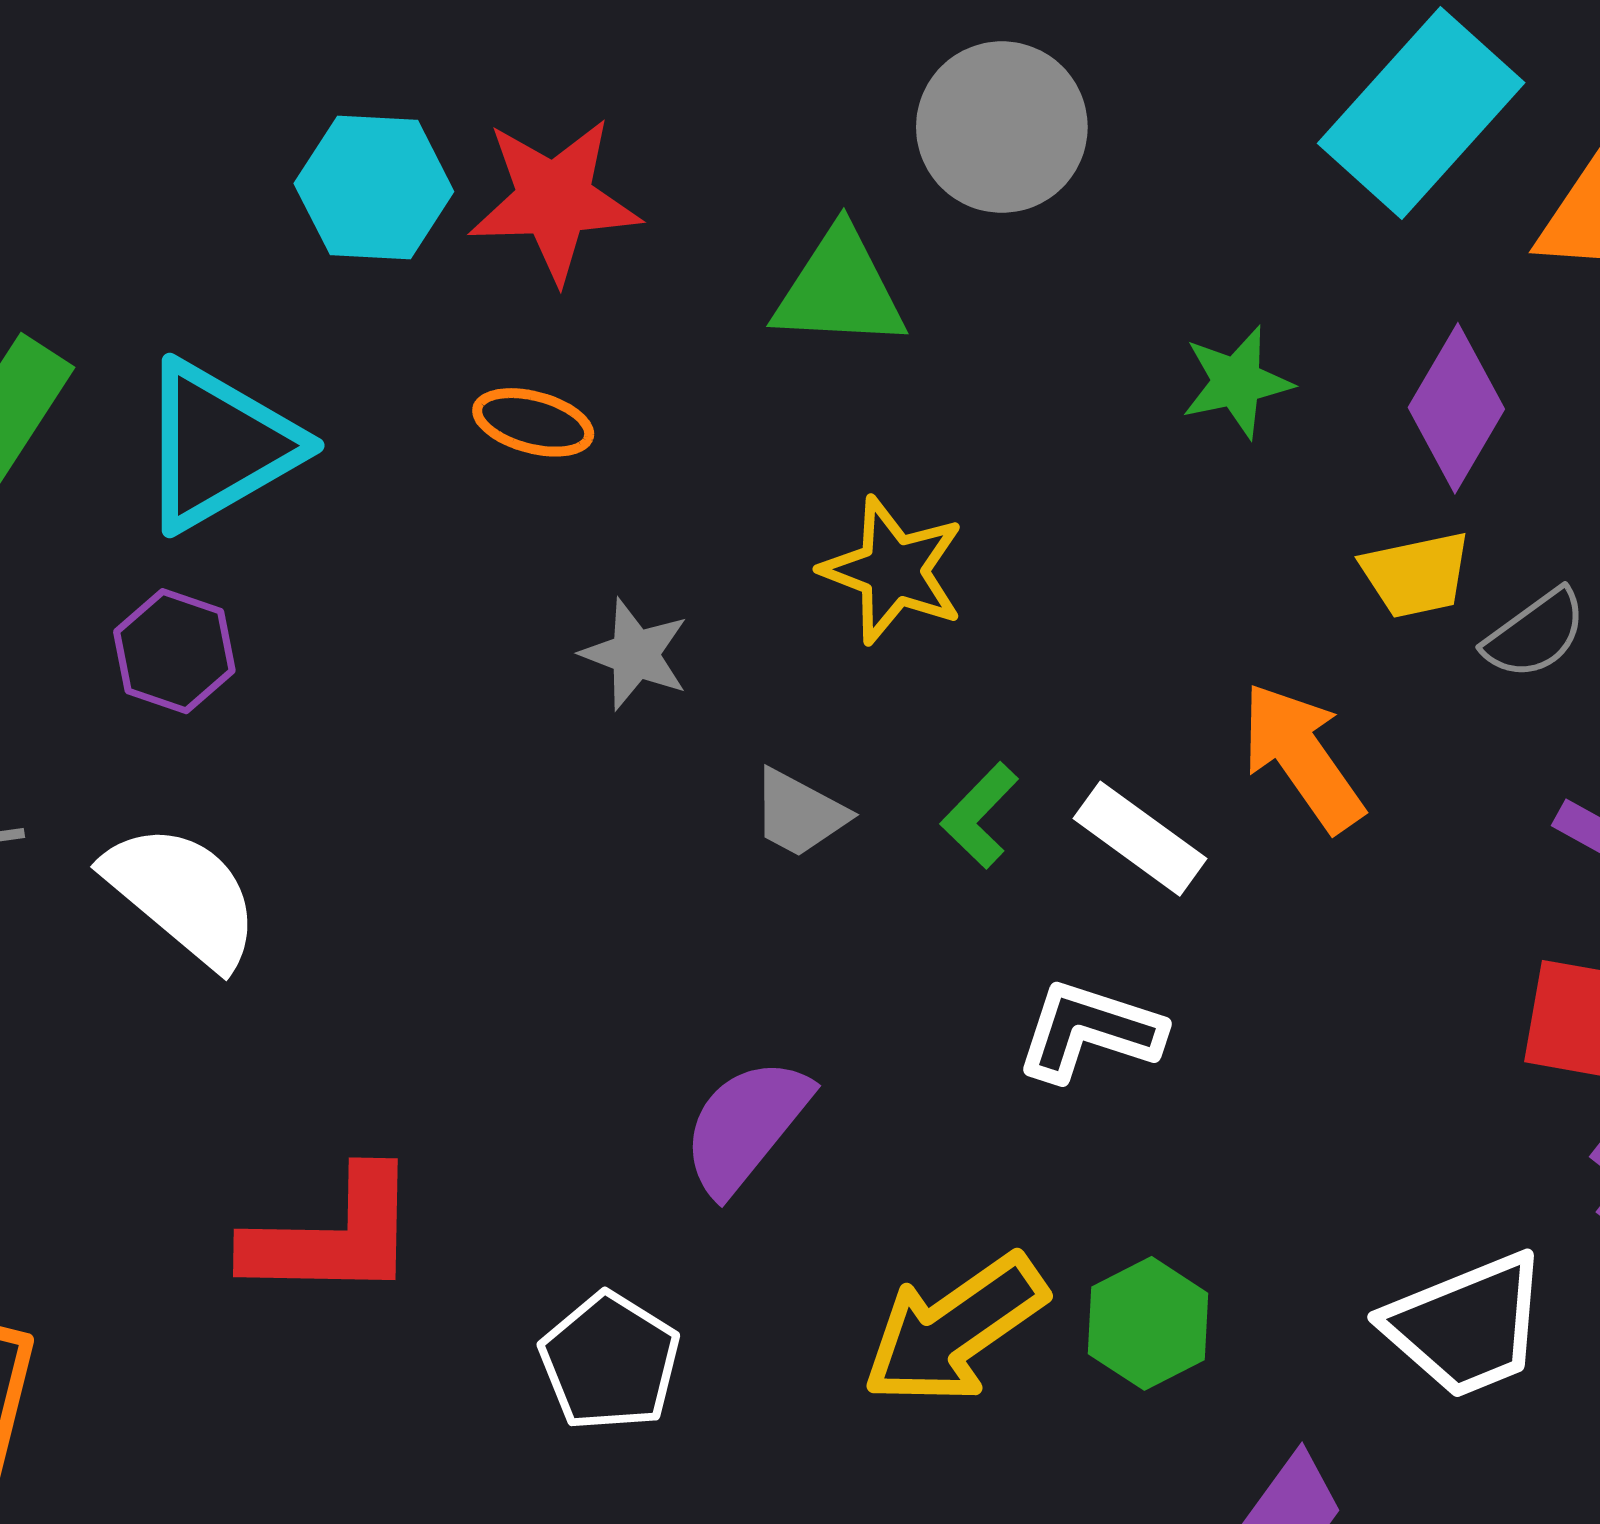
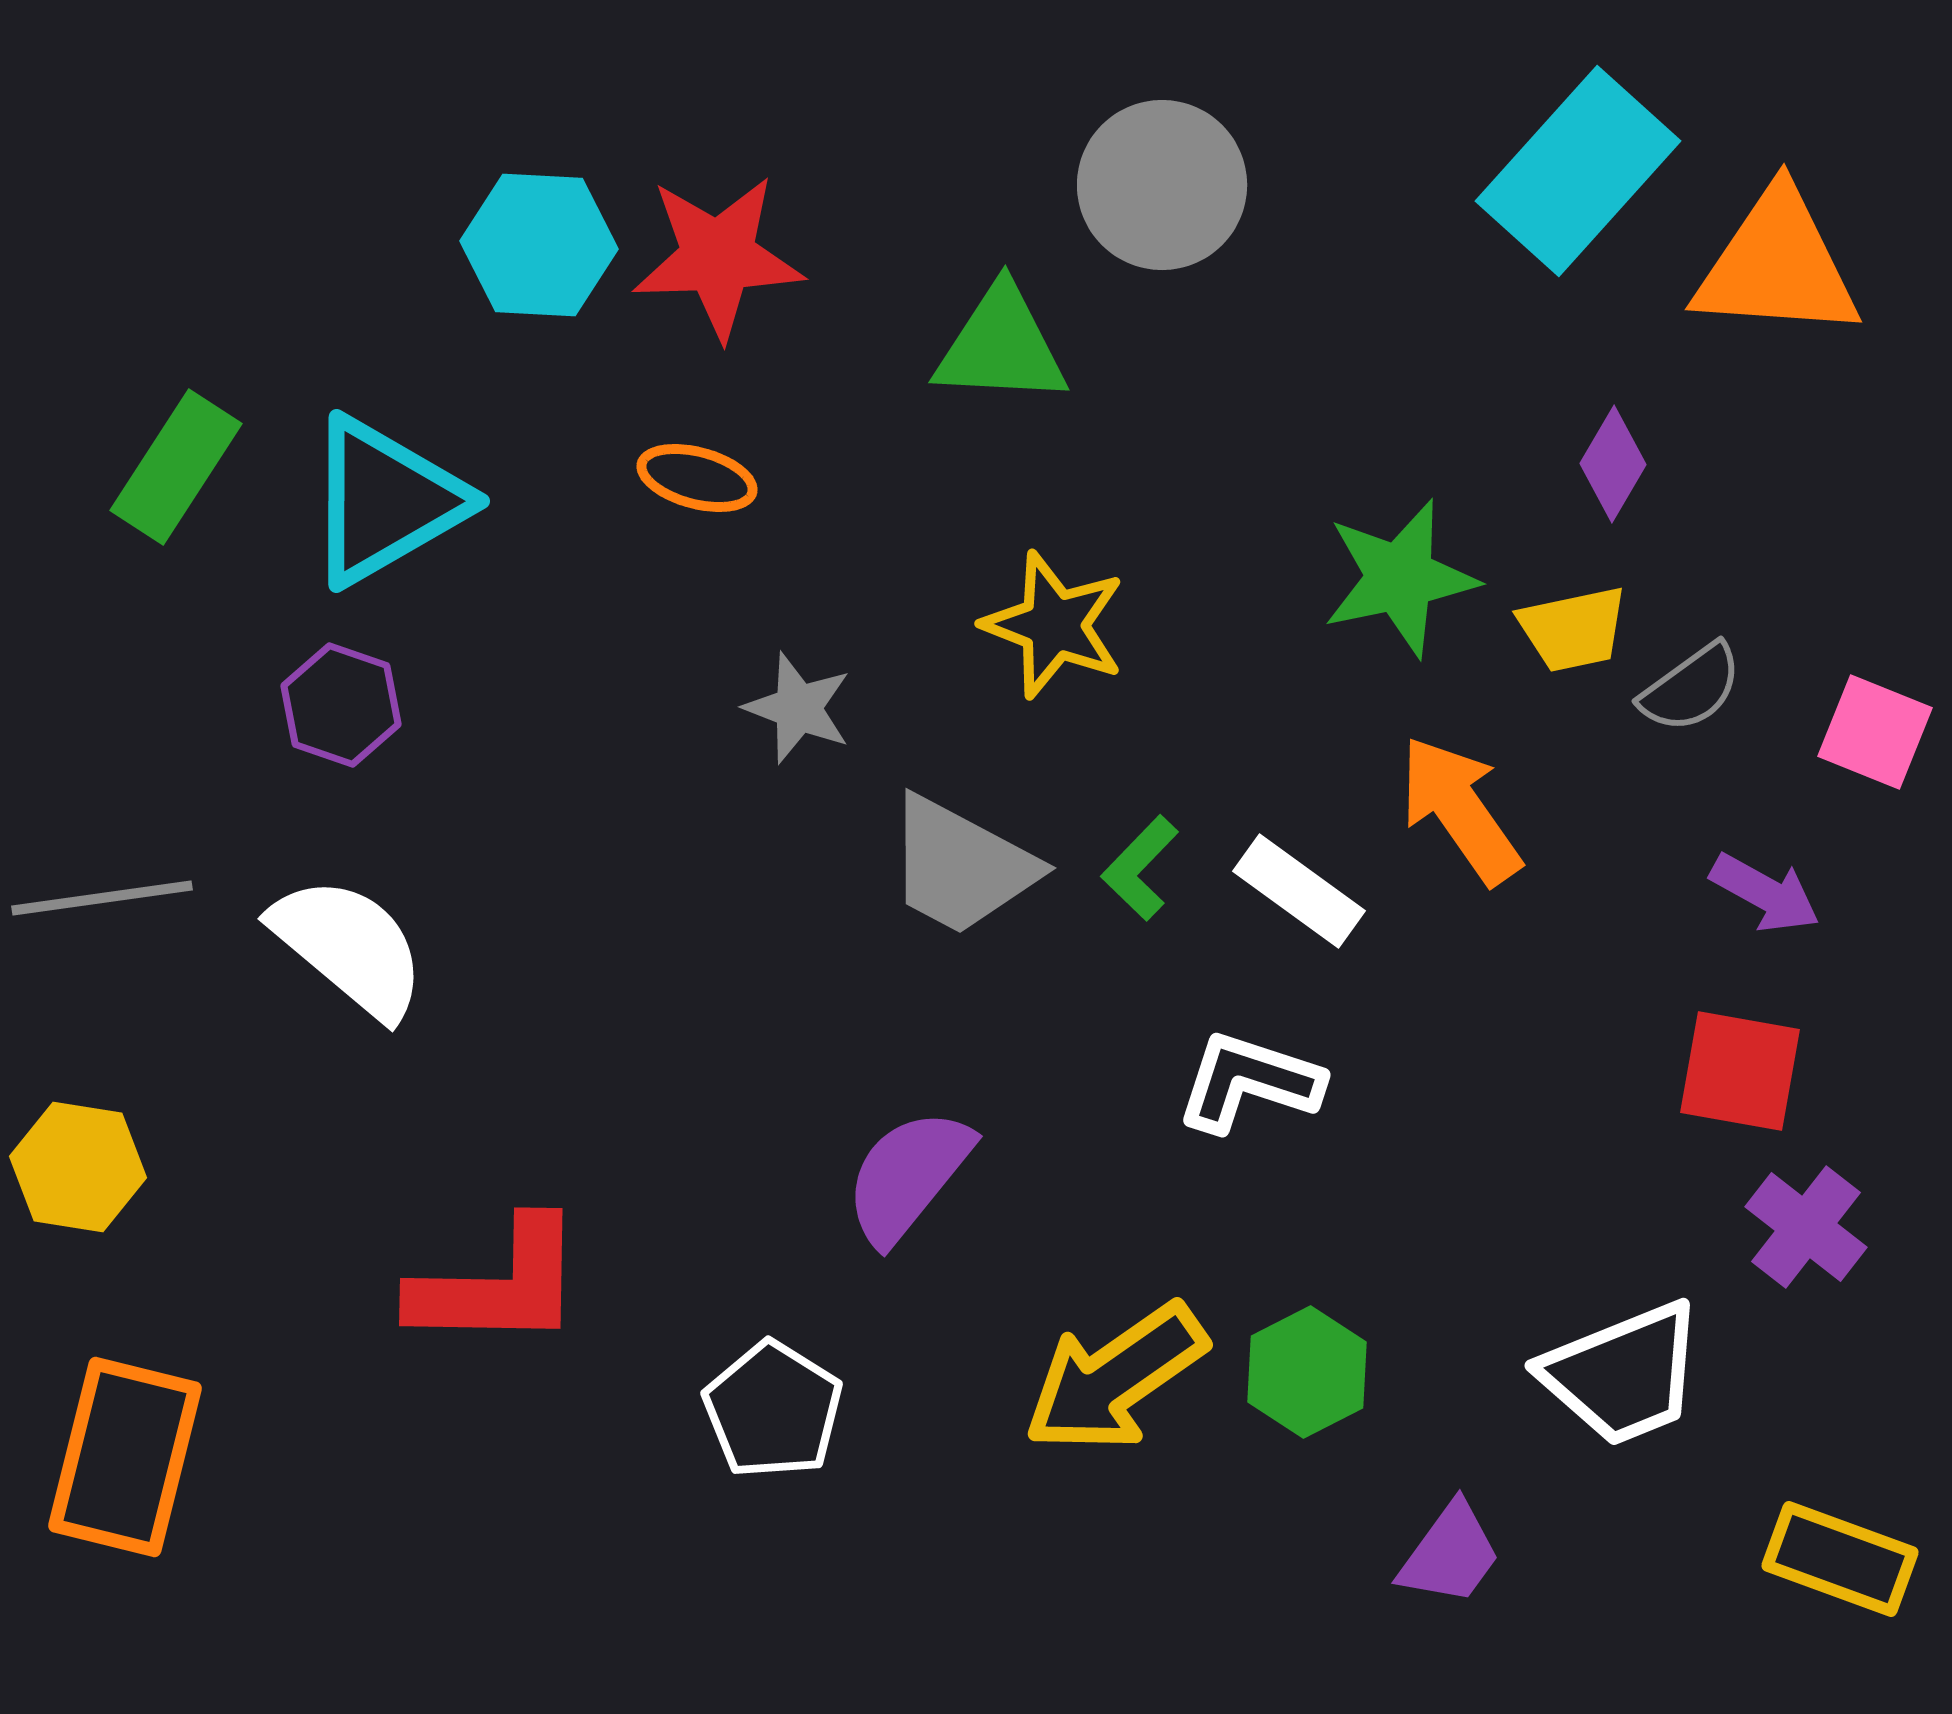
green star: (1237, 382) -> (1400, 578), moved, size x1.4
purple diamond: (1456, 408) -> (1613, 464), size x0.7
gray trapezoid: (799, 813) -> (961, 866), size x1.6

